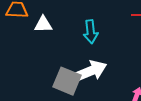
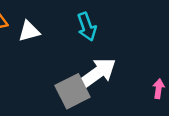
gray square: (67, 81) -> (73, 91), turned -36

